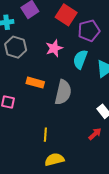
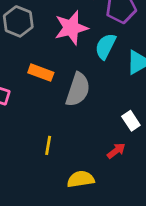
pink star: (54, 48) -> (71, 28), size x1.4
yellow semicircle: (54, 160) -> (81, 179), moved

